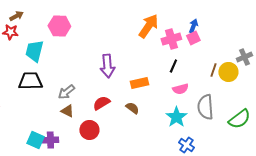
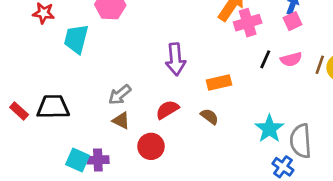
pink cross: (171, 39) -> (248, 23), moved
black trapezoid: (30, 81) -> (53, 107), moved
pink semicircle: (180, 89) -> (291, 59), moved
gray semicircle: (205, 107) -> (301, 141), moved

